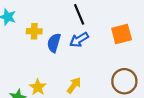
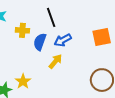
black line: (79, 14) -> (51, 17), moved
yellow arrow: (74, 85) -> (55, 61), moved

